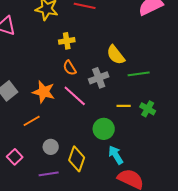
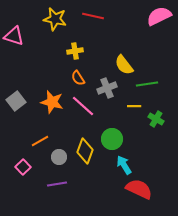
yellow line: (124, 106) -> (134, 106), moved
orange line: (32, 121) -> (40, 141), moved
yellow diamond: (77, 159) -> (85, 151), moved

